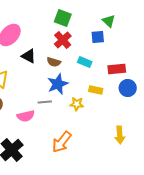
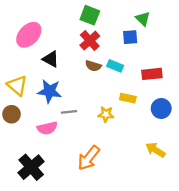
brown semicircle: (54, 62) -> (93, 66), moved
blue star: (58, 84) -> (50, 91), moved, turned 30
blue circle: (128, 88) -> (161, 108), moved
yellow arrow: (120, 135) -> (155, 150), turned 126

